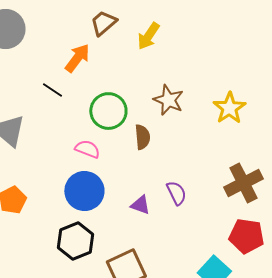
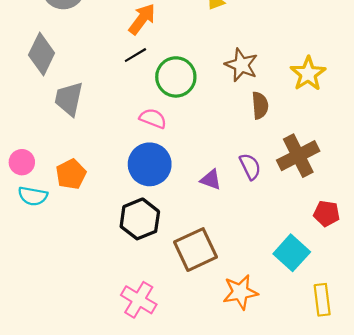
black line: (52, 90) -> (135, 55), moved, turned -65
brown semicircle: (142, 137) -> (260, 105), moved
brown cross: (243, 183) -> (298, 156), moved
red pentagon: (246, 236) -> (327, 213), size x0.7

